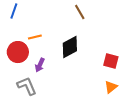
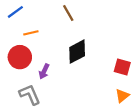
blue line: (14, 11) -> (15, 12), turned 35
brown line: (80, 12) -> (68, 13), moved
orange line: (35, 37) -> (31, 33), moved

